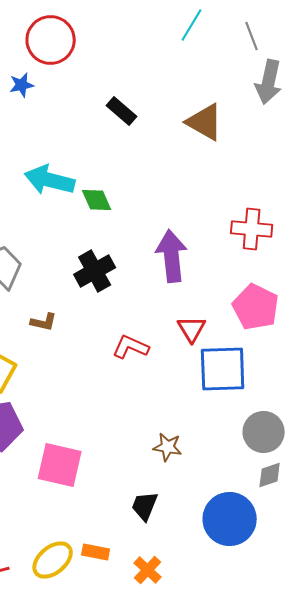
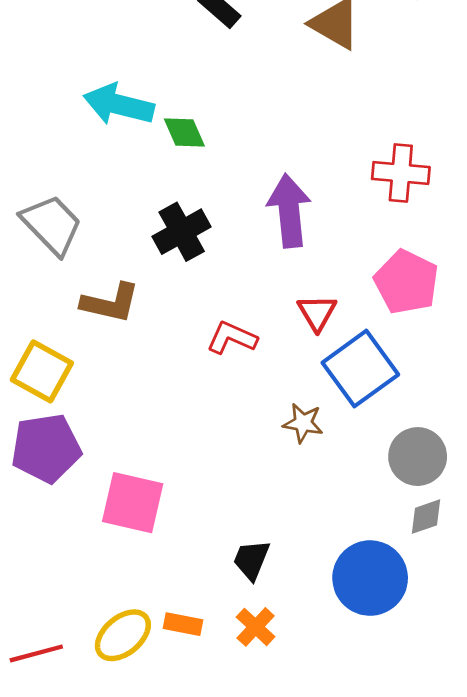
brown L-shape: (44, 322) -> (110, 303), size x1.6
blue square: (223, 369) -> (360, 369), turned -34
brown star: (168, 447) -> (303, 423), moved
orange cross: (148, 570) -> (256, 627), moved

